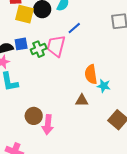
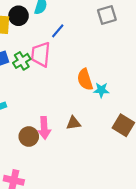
brown triangle: (82, 100) -> (73, 123), moved
pink arrow: (48, 125) -> (44, 128), moved

